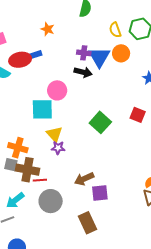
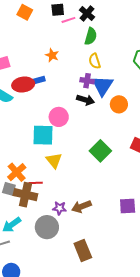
yellow semicircle: (115, 30) -> (95, 61), moved
orange circle: (121, 53) -> (119, 104), moved
orange cross: (18, 148) -> (17, 172), turned 30
purple star: (58, 148) -> (60, 208), moved
red line: (40, 180) -> (36, 183), moved
purple square: (100, 193) -> (128, 206), moved

